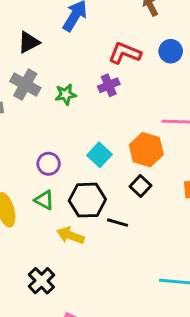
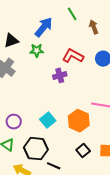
green star: (66, 94) -> (37, 50), moved
black square: (140, 186) -> (83, 151), moved

